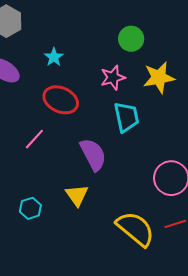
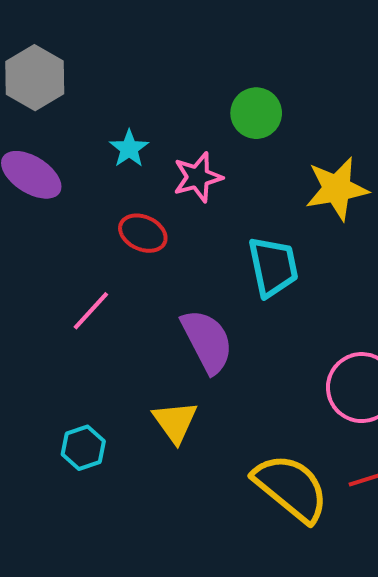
green circle: (131, 39) -> (256, 113), moved
pink star: (113, 78) -> (198, 177), moved
red ellipse: (61, 100) -> (143, 233), size x0.7

